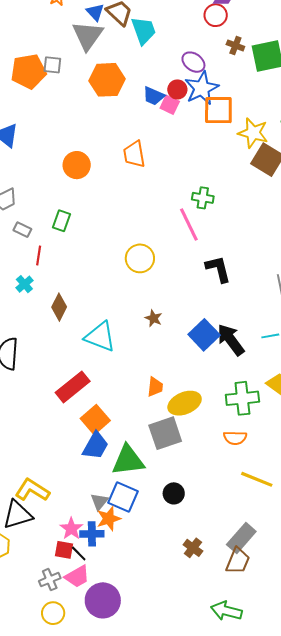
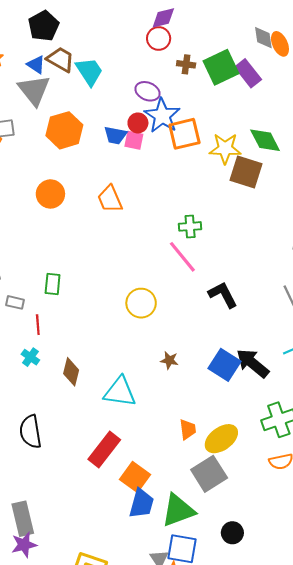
orange circle: (77, 165) -> (50, 194), moved

